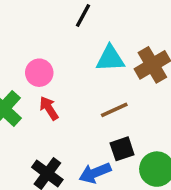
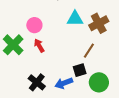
brown line: (114, 110) -> (89, 51), moved, turned -35

